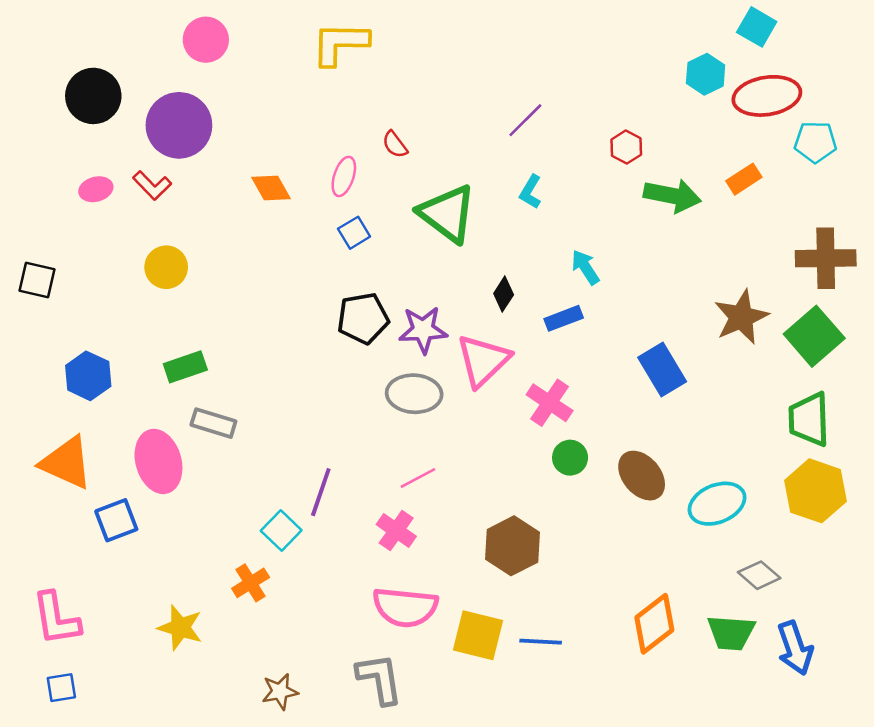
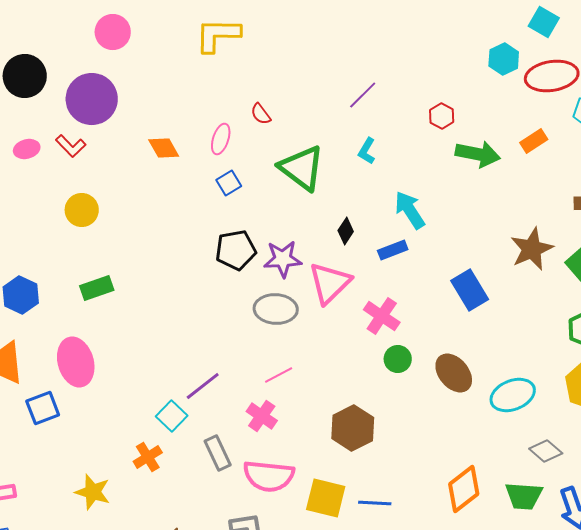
cyan arrow: (585, 267) -> (410, 210), size x1.4
gray rectangle: (213, 423) -> (218, 453), moved, turned 48
purple line: (321, 492) -> (203, 386), turned 33

